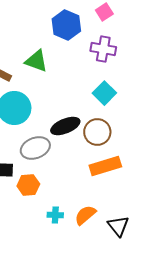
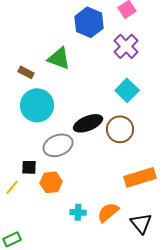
purple cross: (103, 49) -> (126, 46), turned 35
orange rectangle: (105, 166) -> (140, 177), moved

